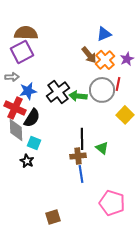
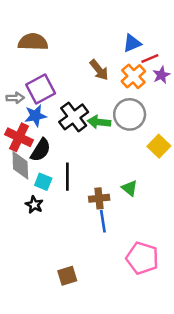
purple square: (22, 52) -> (41, 89), moved
brown arrow: (89, 55) -> (99, 70), moved
red line: (118, 84) -> (150, 58), moved, turned 56
black line: (82, 139) -> (67, 177), moved

